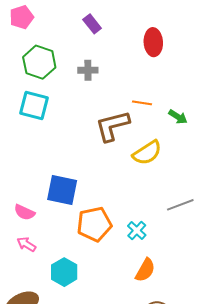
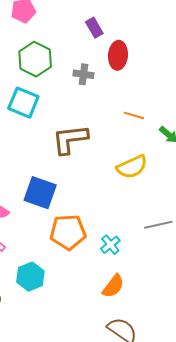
red ellipse: (153, 42) -> (118, 55), moved
brown L-shape: (112, 126) -> (70, 139), moved

